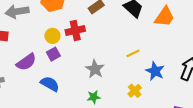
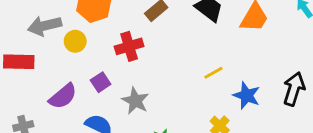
yellow circle: (52, 36) -> (75, 41), moved
gray star: (95, 69) -> (135, 101), moved

